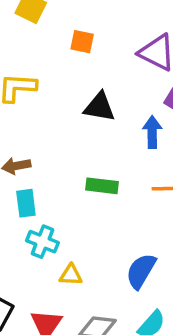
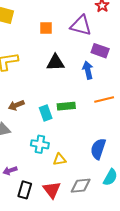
orange square: (82, 42) -> (46, 28), moved
cyan rectangle: (26, 203) -> (46, 113), moved

